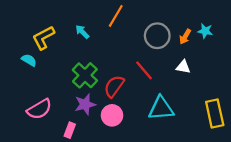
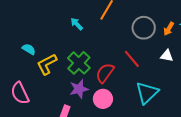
yellow L-shape: (43, 38) -> (47, 64), moved
cyan triangle: (161, 108) -> (147, 93), turned -40
pink semicircle: (39, 109) -> (20, 93), moved, turned 95

